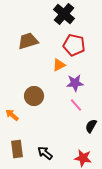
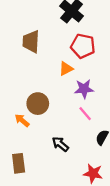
brown trapezoid: (28, 41) -> (31, 42), turned -70
orange arrow: (12, 115) -> (22, 120), moved
black arrow: (45, 153) -> (60, 144), moved

